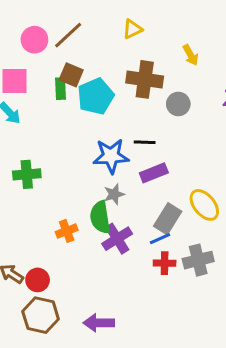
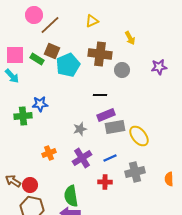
pink circle: (34, 40) -> (34, 15), moved
green rectangle: (60, 89) -> (37, 59), moved, turned -56
blue star: (111, 156) -> (40, 104), moved, size x0.7
green semicircle: (100, 217) -> (71, 196), moved
gray rectangle: (168, 219) -> (115, 127), moved, turned 48
red cross: (165, 263) -> (105, 182), moved

